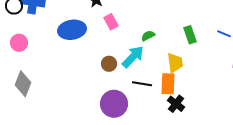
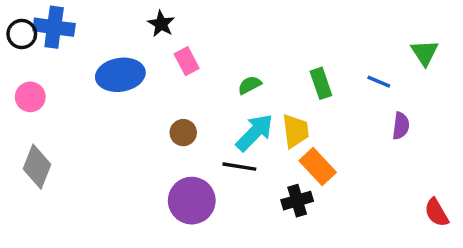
cyan arrow: (133, 57) -> (255, 133), moved
orange rectangle: (168, 84) -> (318, 167), moved, turned -45
black cross: (176, 104) -> (297, 201), turned 36

